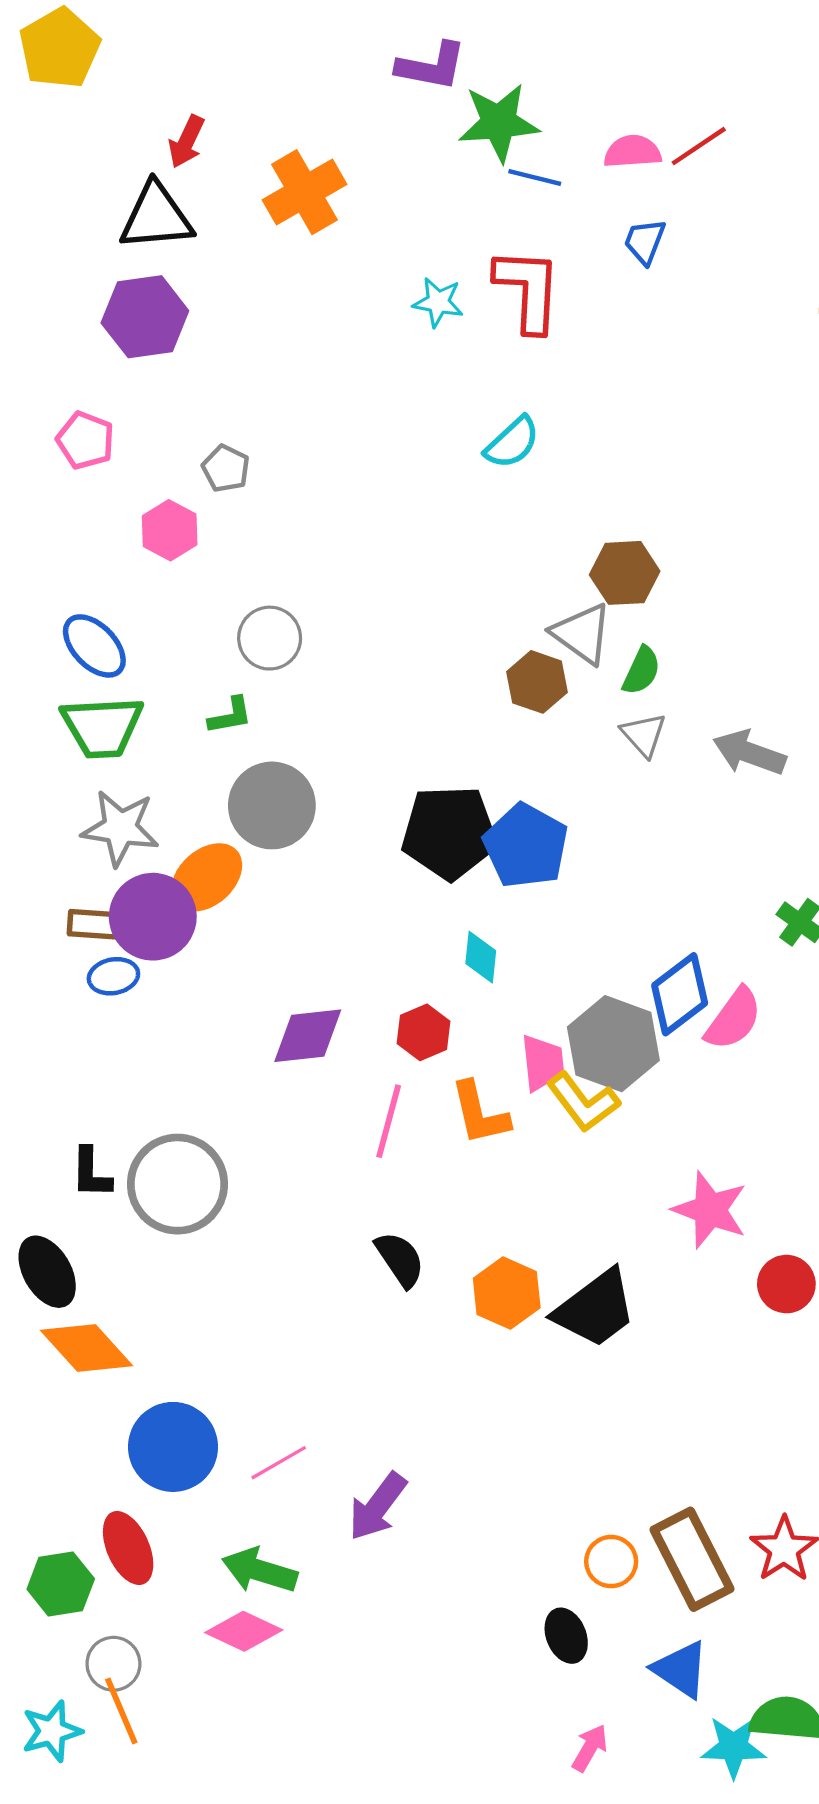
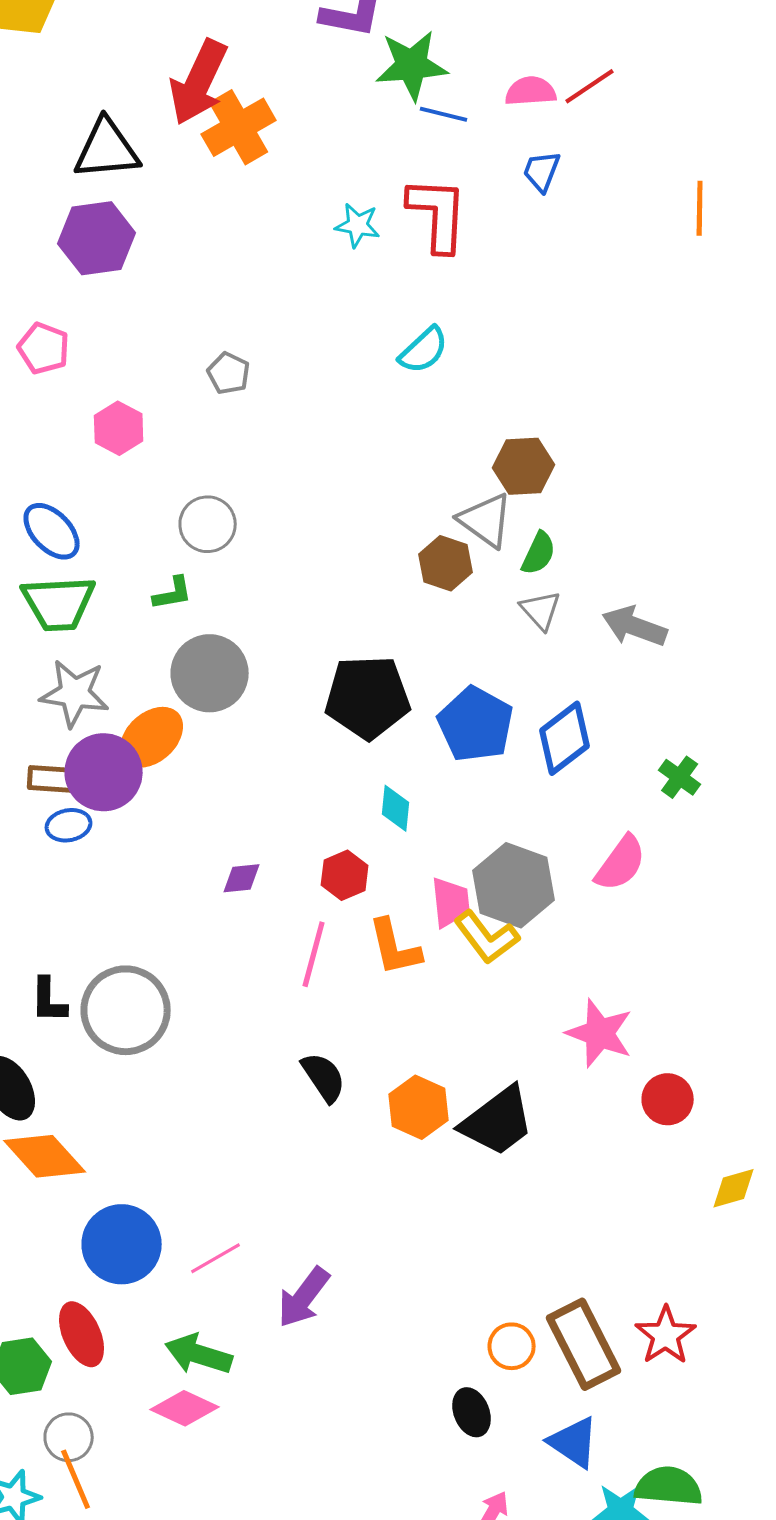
red arrow: (186, 142) -> (199, 82), moved, size x1.8
gray pentagon: (226, 468) -> (229, 373), moved
blue pentagon: (526, 846) -> (476, 724), moved
blue diamond: (680, 994) -> (565, 738), moved
purple diamond: (308, 1036) -> (242, 878), size x0.6

